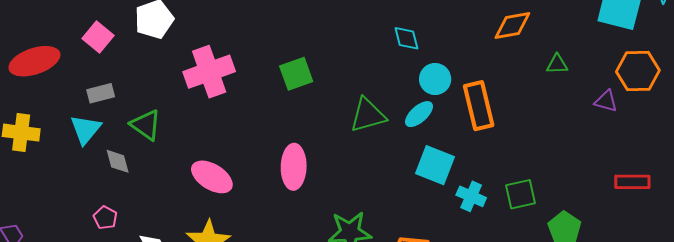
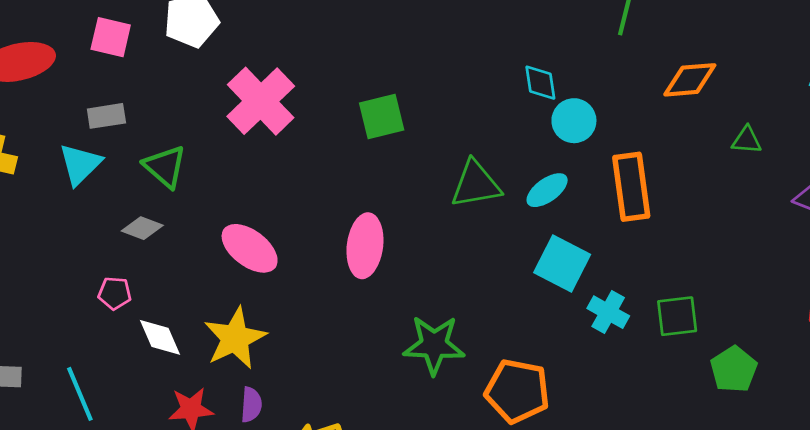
pink square: (98, 37) -> (111, 37), turned -32
pink cross: (209, 72) -> (261, 101), turned -30
cyan circle: (435, 79) -> (574, 121), moved
gray diamond: (118, 161) -> (142, 228), moved, turned -60
pink pentagon: (105, 218) -> (115, 293), moved, turned -30

